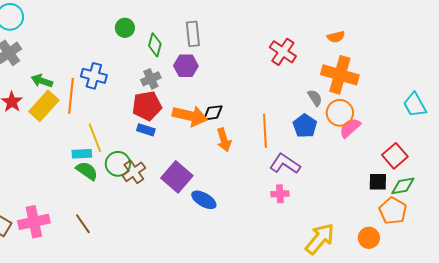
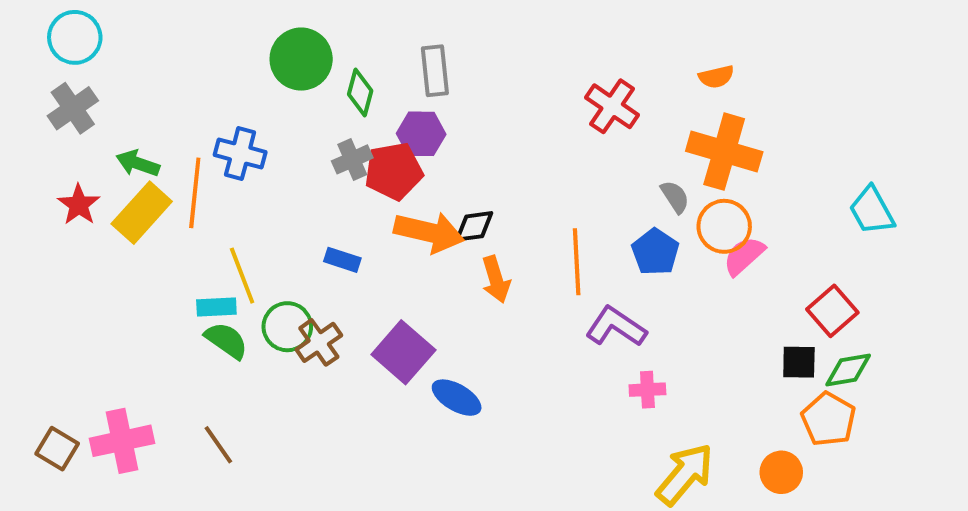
green circle: (125, 28) -> (301, 59), size x1.6
red pentagon: (147, 106) -> (394, 171), moved
pink cross: (280, 194) -> (647, 390), moved

